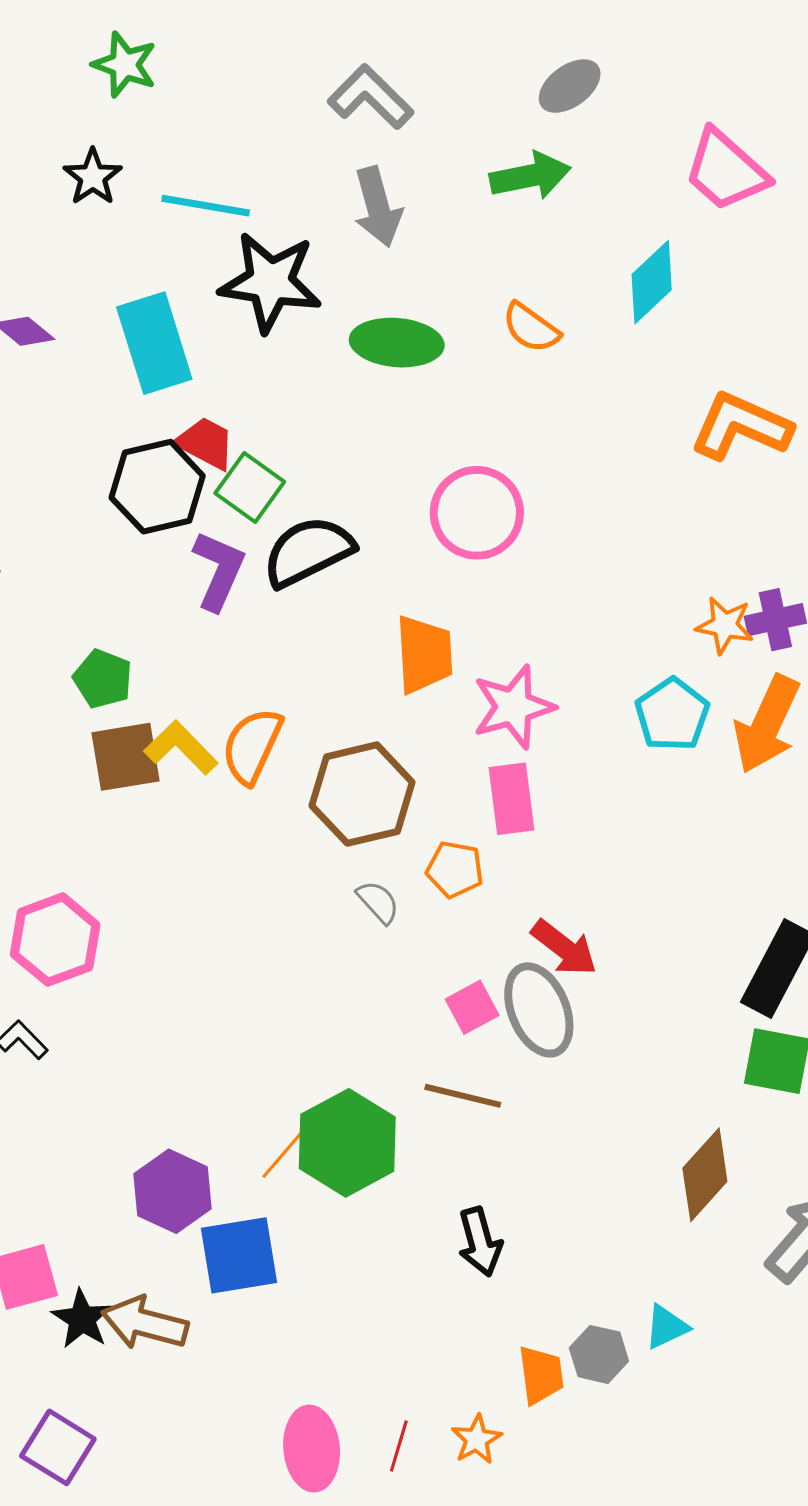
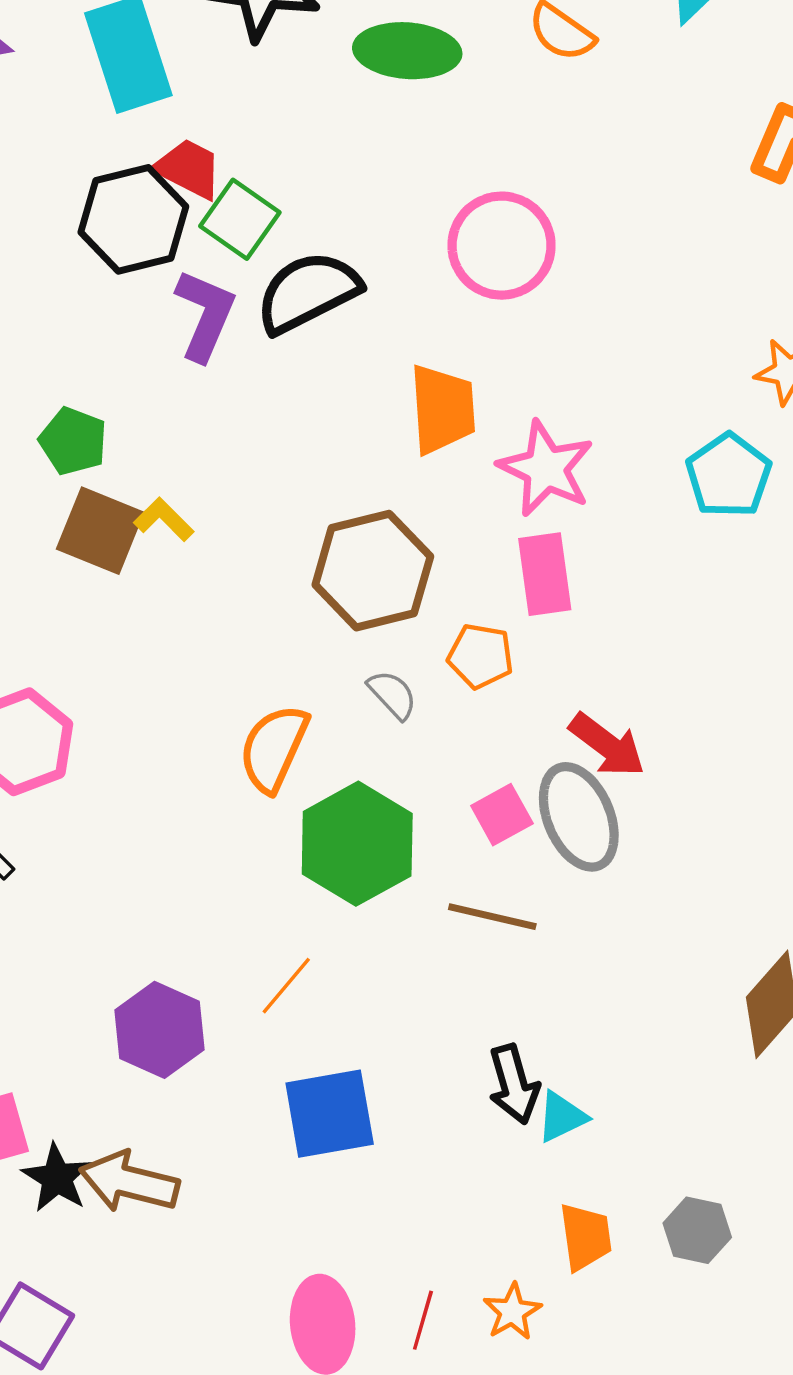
pink star: (513, 707) -> (546, 469), turned -30
orange semicircle: (252, 746) -> (274, 748), moved
yellow L-shape: (181, 748) -> (164, 519), size x0.7
brown square: (126, 757) -> (100, 531), turned 32
green hexagon: (347, 1143) -> (357, 844), moved
blue square: (239, 1255) -> (330, 1114), moved
cyan triangle: (666, 1327) -> (562, 1117), moved
gray hexagon: (599, 1354) -> (697, 1230), moved

